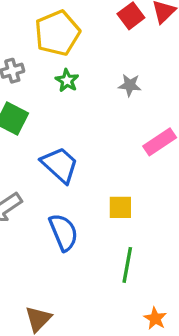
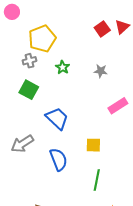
yellow pentagon: (57, 33) -> (42, 39), moved

